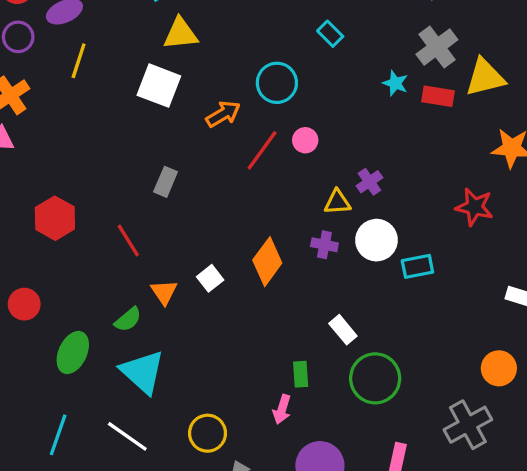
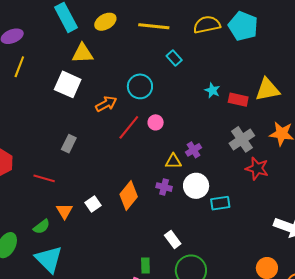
gray cross: (437, 47) -> (242, 139), moved
red line: (128, 241) -> (44, 178), turned -45

